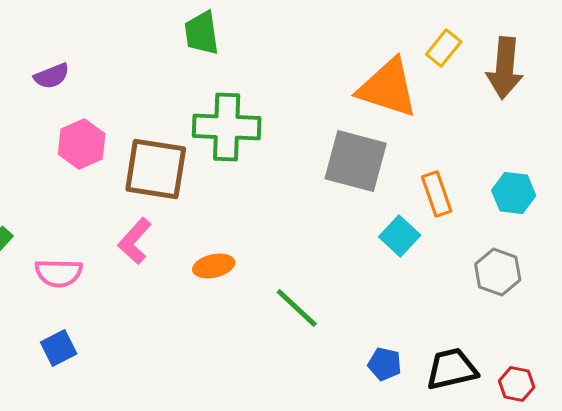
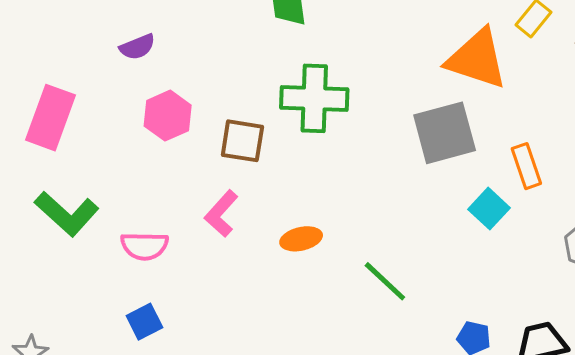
gray square: (356, 161) -> (445, 133), turned -30
brown square: (156, 169) -> (242, 141), size x0.7

